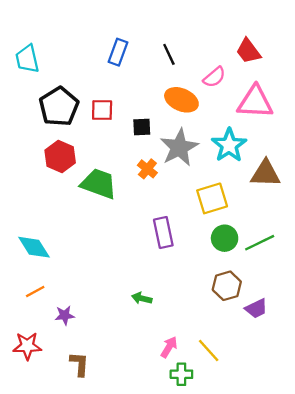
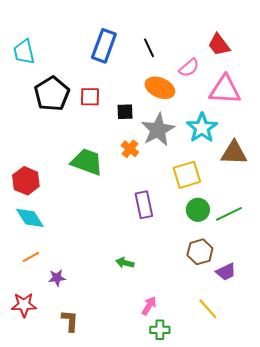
blue rectangle: (118, 52) -> (104, 46), size x1.4
red hexagon: (60, 157) -> (26, 181), moved
yellow line: (209, 350) -> (208, 309), moved

